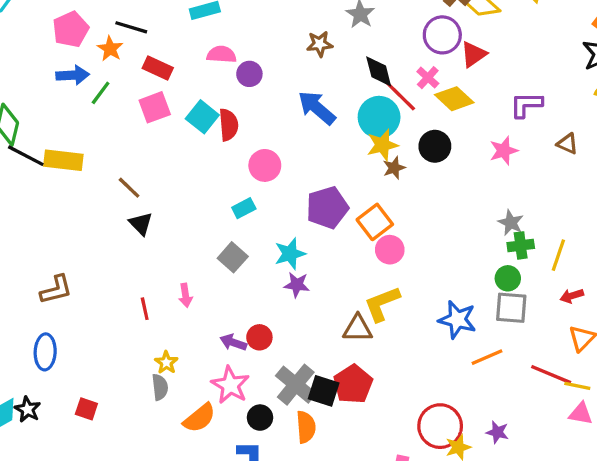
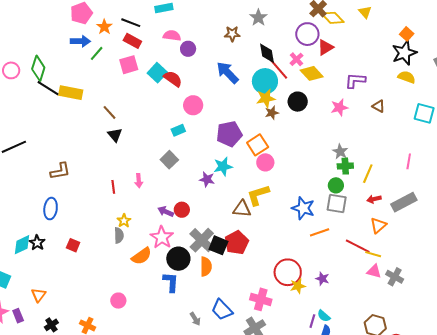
black line: (131, 27) -> (131, 23), moved
red semicircle: (228, 125) -> (173, 79), turned -54
cyan star: (290, 254) -> (223, 166), moved
black circle: (260, 418) -> (178, 259), size x1.5

